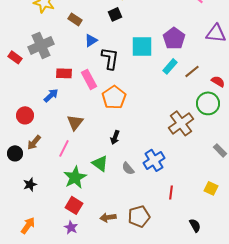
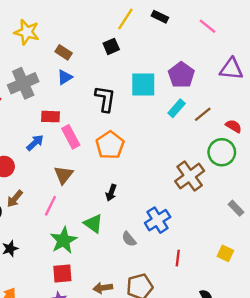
blue triangle: (91, 40) -> (65, 77), moved
pink rectangle: (89, 79) -> (71, 137), moved
gray semicircle: (128, 168) -> (129, 239), moved
red square: (74, 205) -> (62, 274), turned -36

